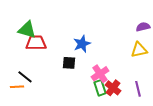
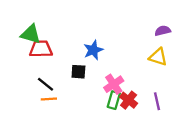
yellow triangle: (139, 50) -> (158, 57), turned 30
black line: (25, 77) -> (45, 84), moved
orange line: (17, 87) -> (49, 99), moved
green rectangle: (100, 88) -> (114, 100), turned 35

